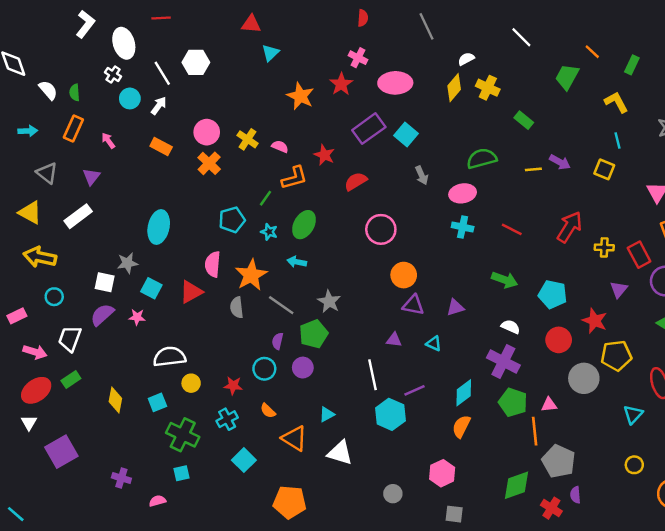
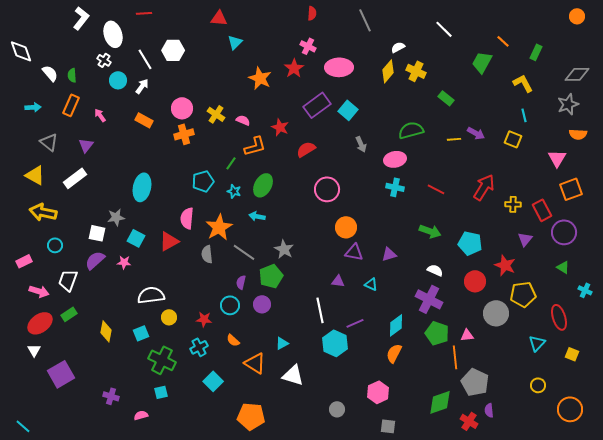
orange cross: (209, 163) -> (184, 134), turned 30

